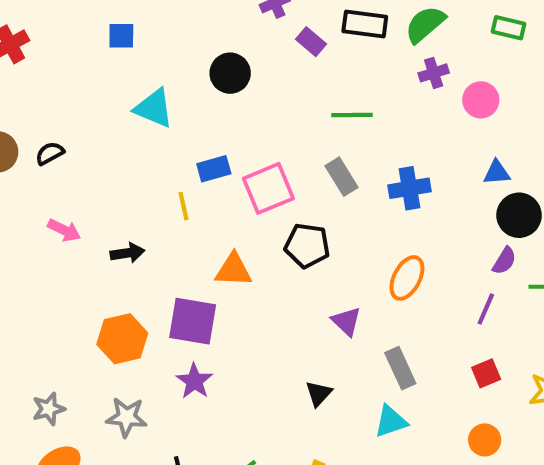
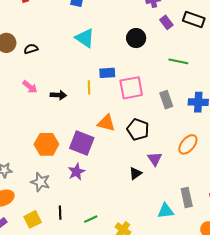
black circle: (230, 73) -> (136, 38), moved
gray rectangle: (342, 177) -> (166, 100), moved
black pentagon: (307, 246) -> (138, 129), moved
black arrow: (127, 253) -> (58, 95), moved
gray rectangle: (400, 368) -> (187, 197), moved
black triangle: (319, 394) -> (135, 173), moved

